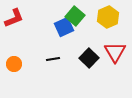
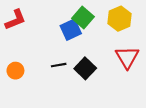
black square: (89, 58) -> (85, 68), moved

